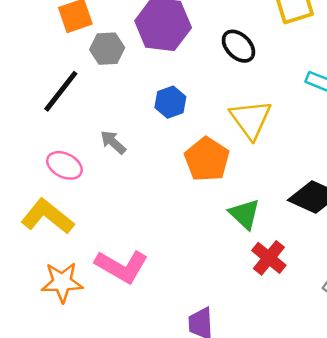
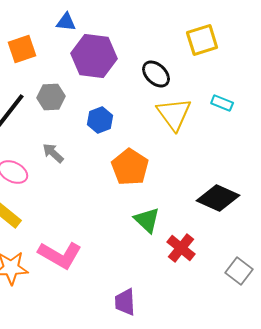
gray hexagon: (107, 49) -> (51, 97), moved
yellow triangle: (251, 119) -> (174, 114), moved
green triangle: (245, 214) -> (147, 220), moved

